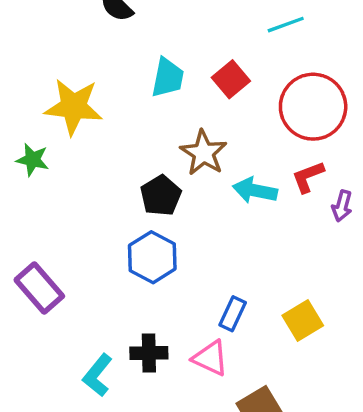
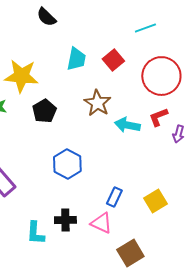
black pentagon: (161, 196) -> (44, 111), moved
cyan L-shape: (98, 375) -> (35, 233), turned -35

